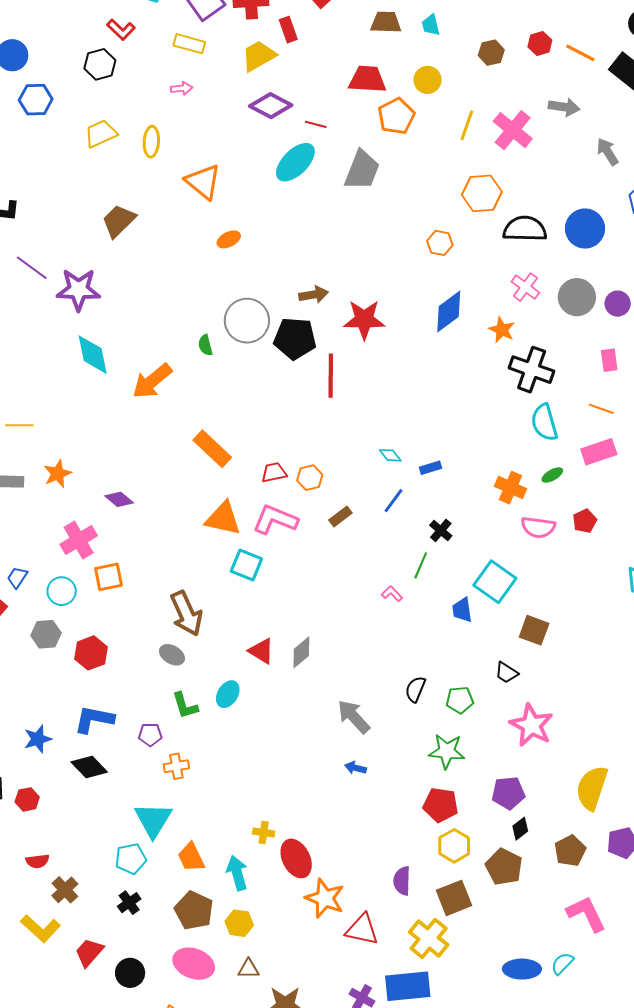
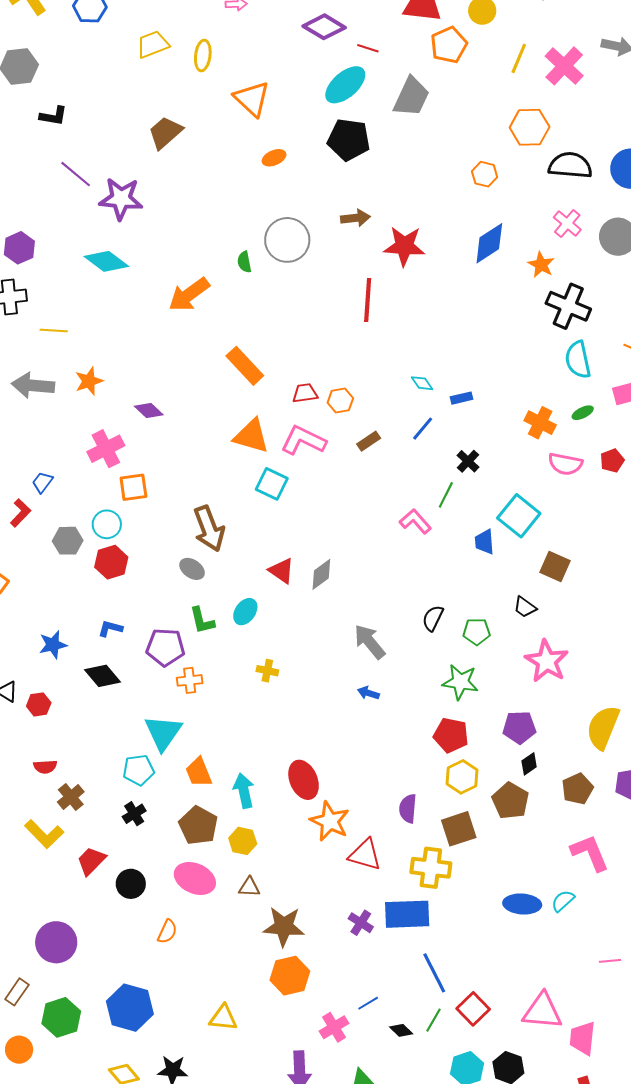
black pentagon: (295, 338) -> (349, 140), moved
cyan diamond: (93, 355) -> (106, 261), moved, turned -45
cyan circle: (62, 591) -> (107, 524), moved
pink L-shape: (392, 594) -> (415, 521), size x1.5
blue L-shape: (94, 719) -> (110, 629), size x0.6
purple pentagon: (150, 735) -> (165, 647), size x1.6
yellow cross: (264, 833) -> (267, 671), moved
yellow cross: (429, 938) -> (431, 868), turned -36

